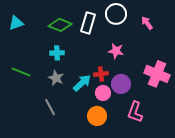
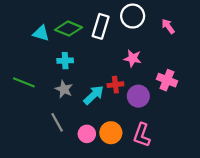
cyan triangle: (16, 23) -> (41, 33), moved, turned 35
pink cross: (157, 74) -> (167, 80), moved, size x0.7
pink circle: (103, 93) -> (87, 134), moved
pink L-shape: (135, 112) -> (142, 135), moved

